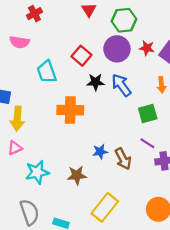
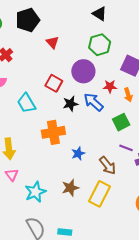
green hexagon: (124, 20) -> (100, 45), moved
red star: (147, 48) -> (110, 86), moved
pink triangle: (15, 148) -> (12, 175), turned -32
blue star: (100, 152) -> (78, 153), moved
yellow rectangle: (105, 207) -> (99, 194), moved

